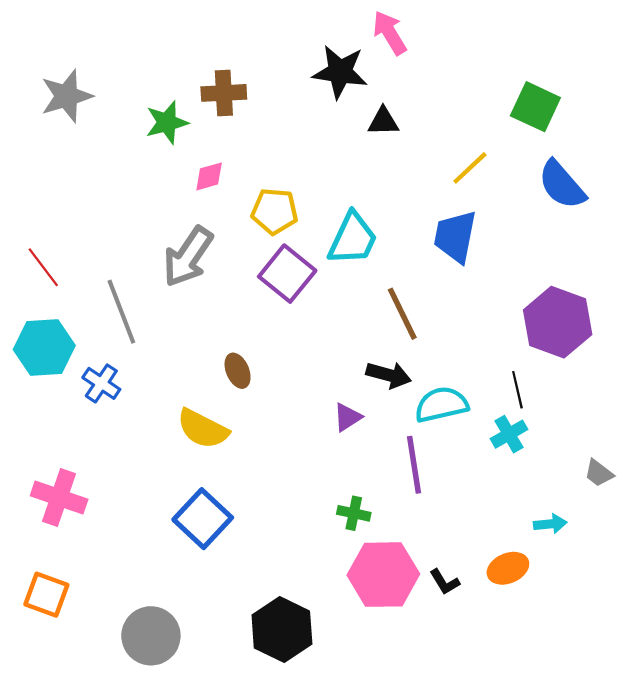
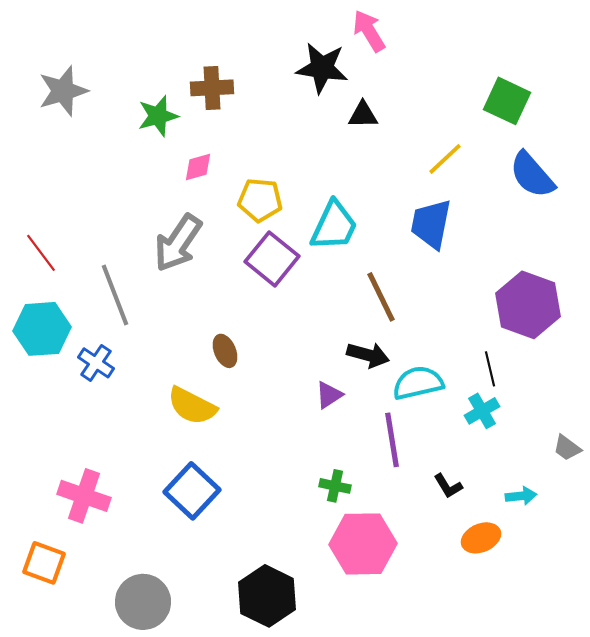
pink cross: (59, 497) -> (84, 496), moved
black L-shape: (445, 582) -> (448, 486), moved

